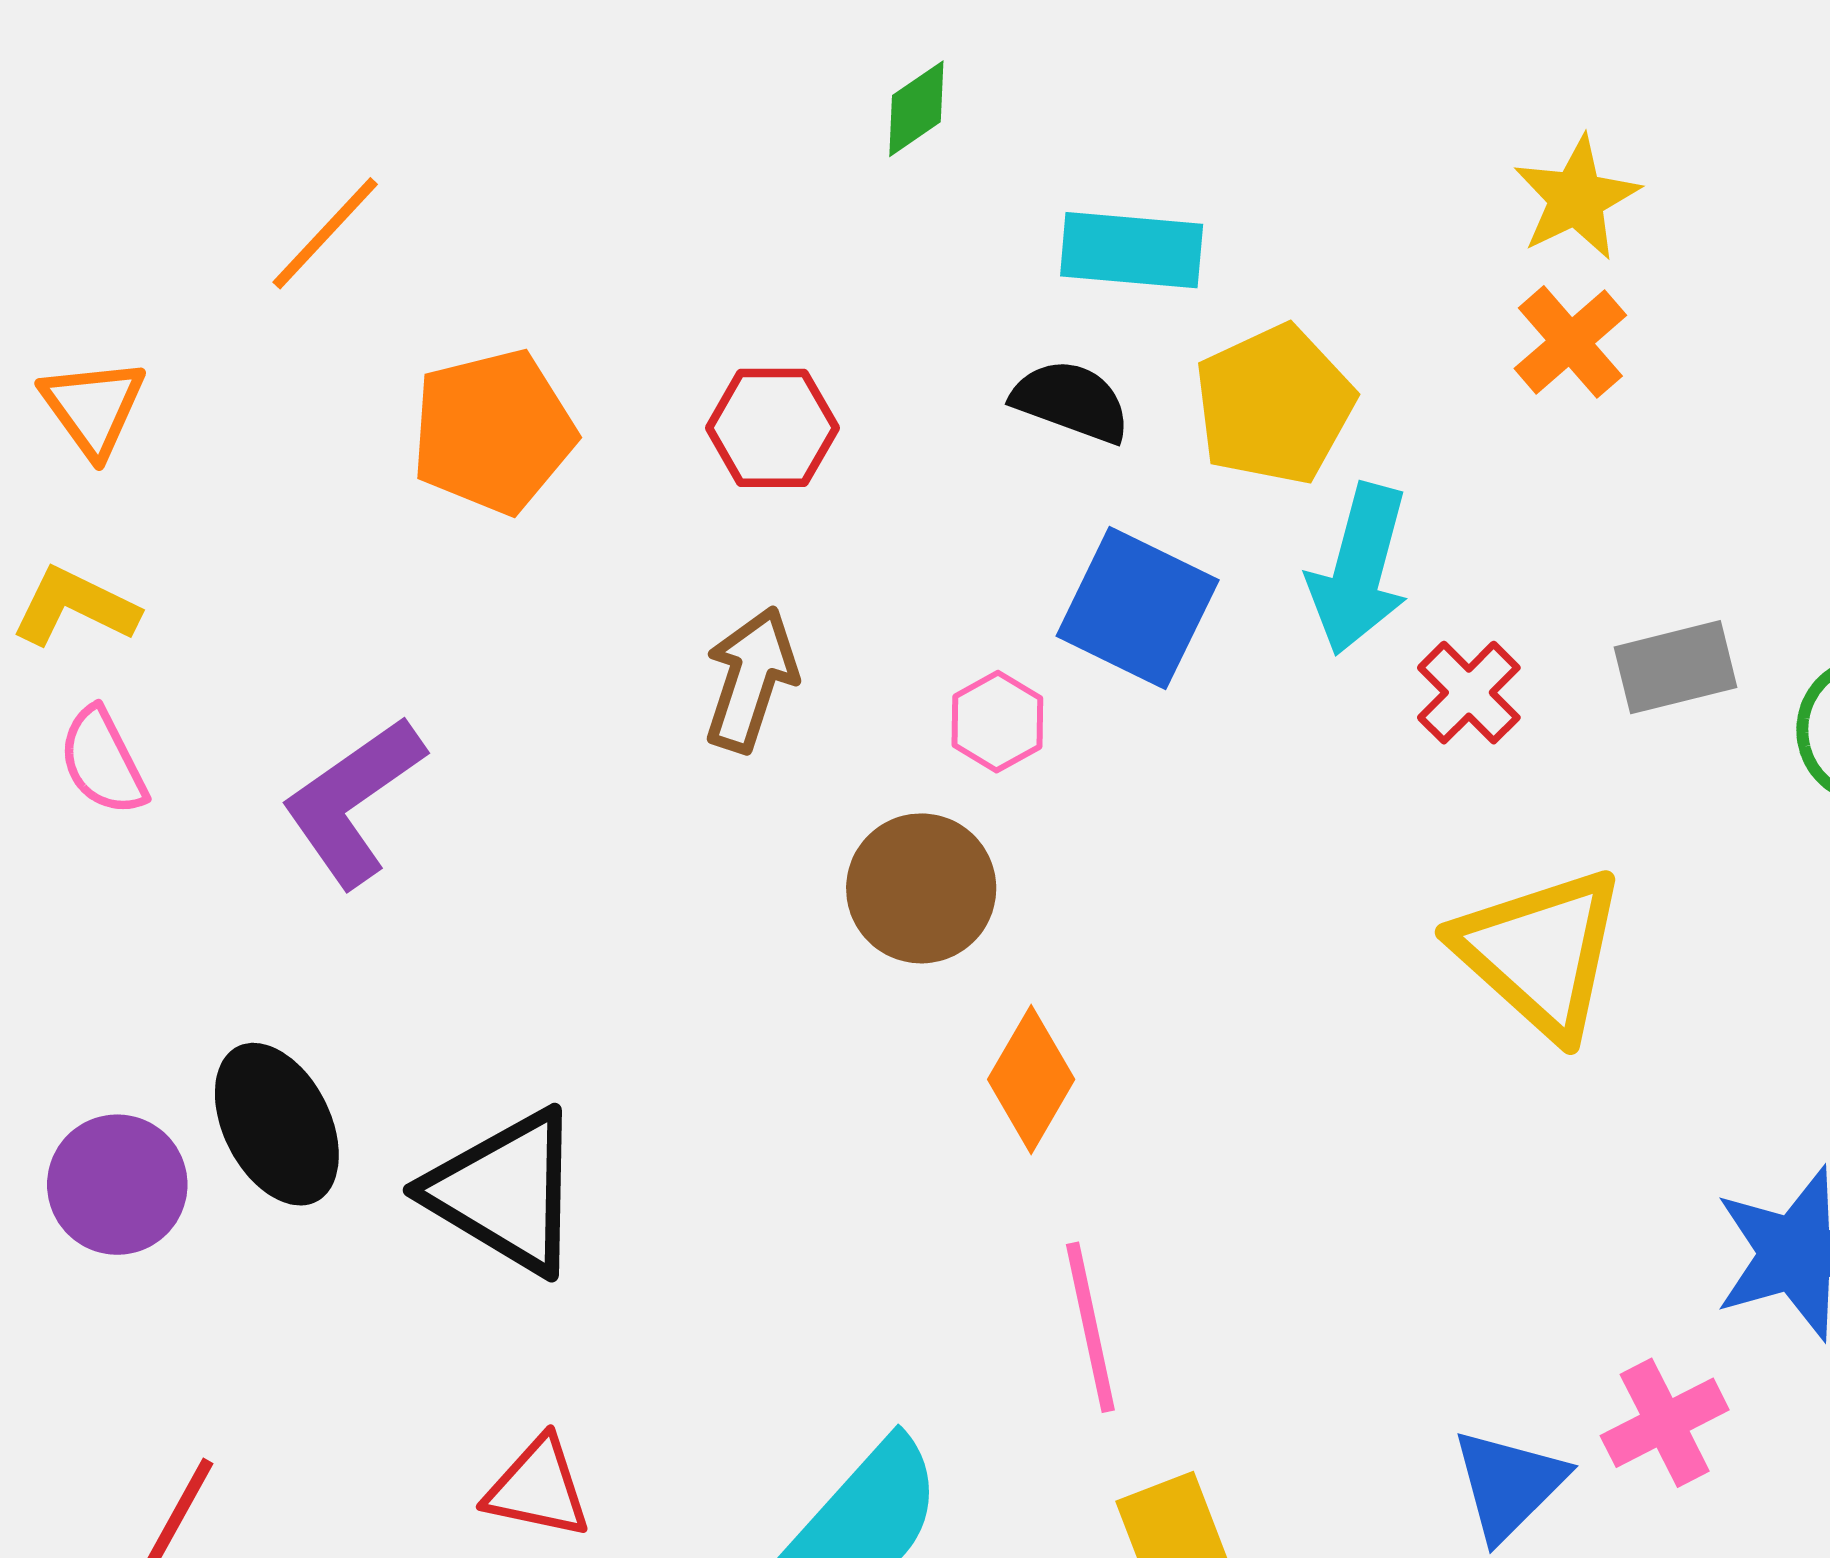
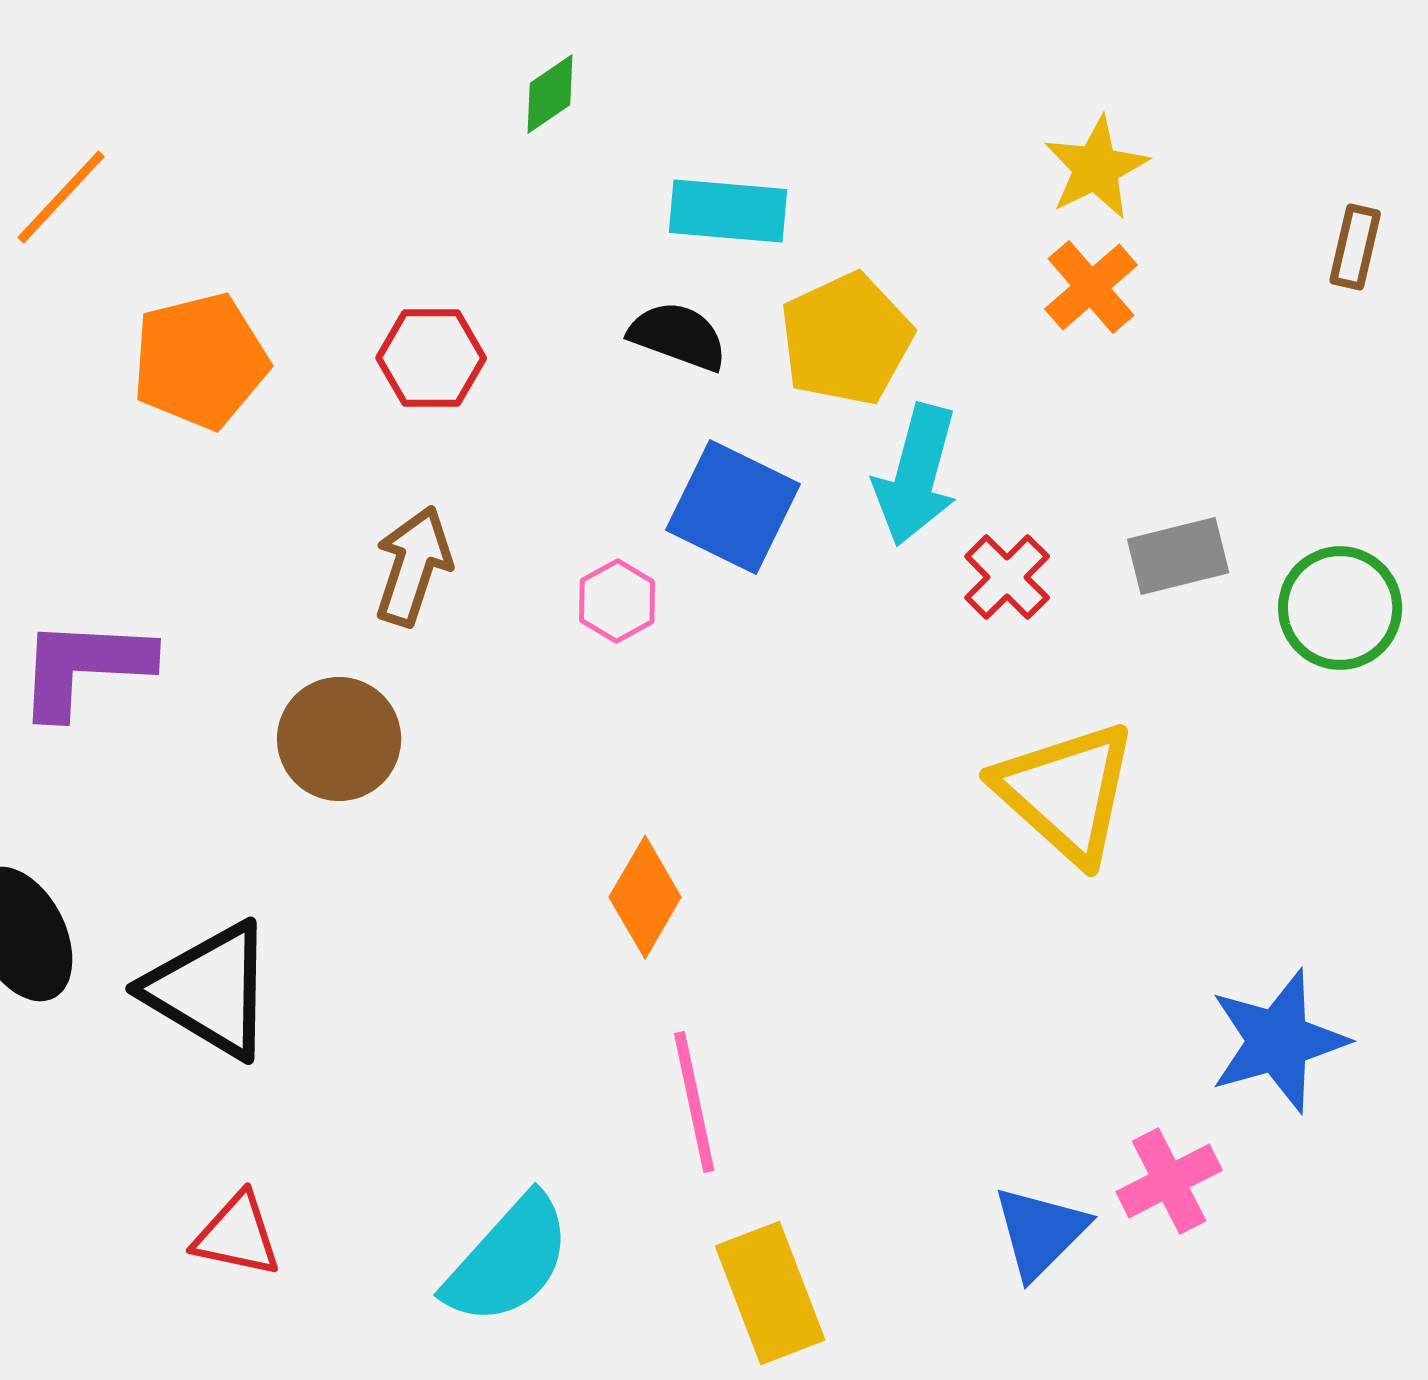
purple L-shape: (353, 801) -> (84, 667), turned 38
brown circle: (921, 888) -> (339, 739), moved

